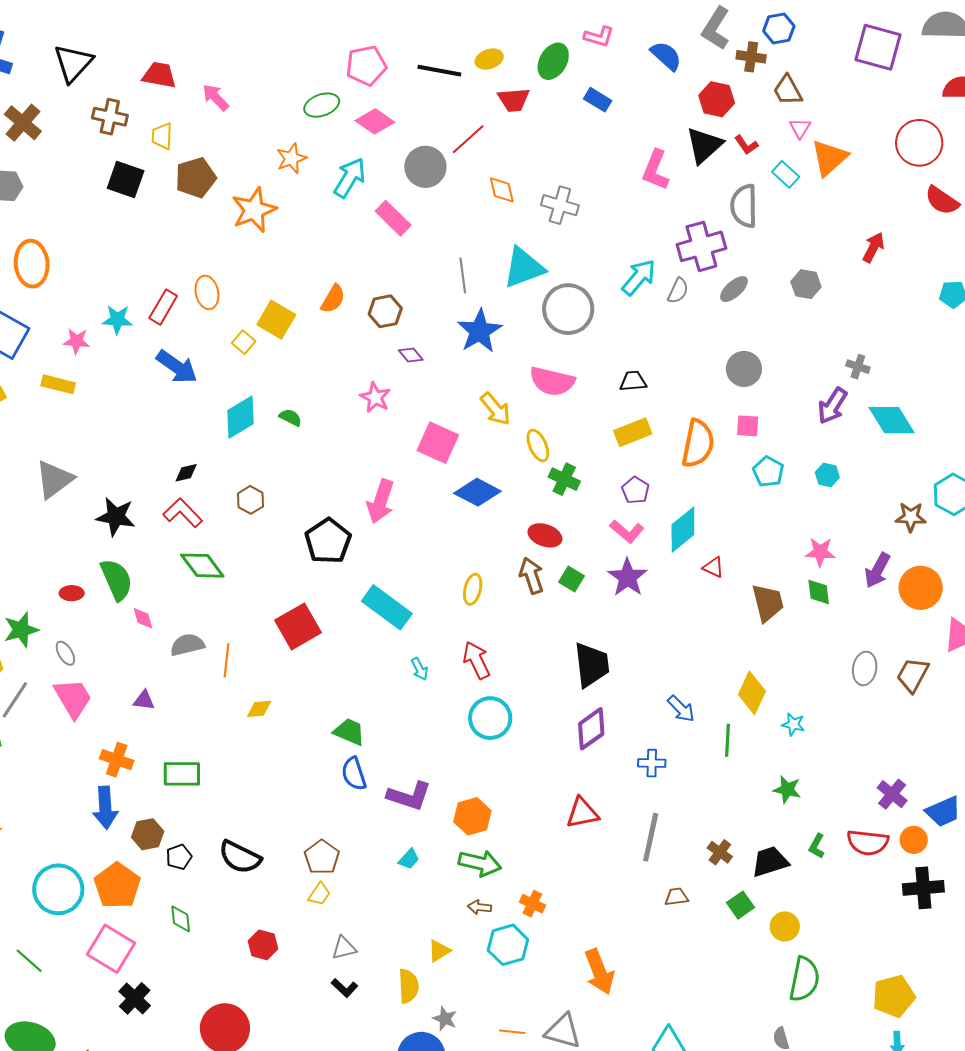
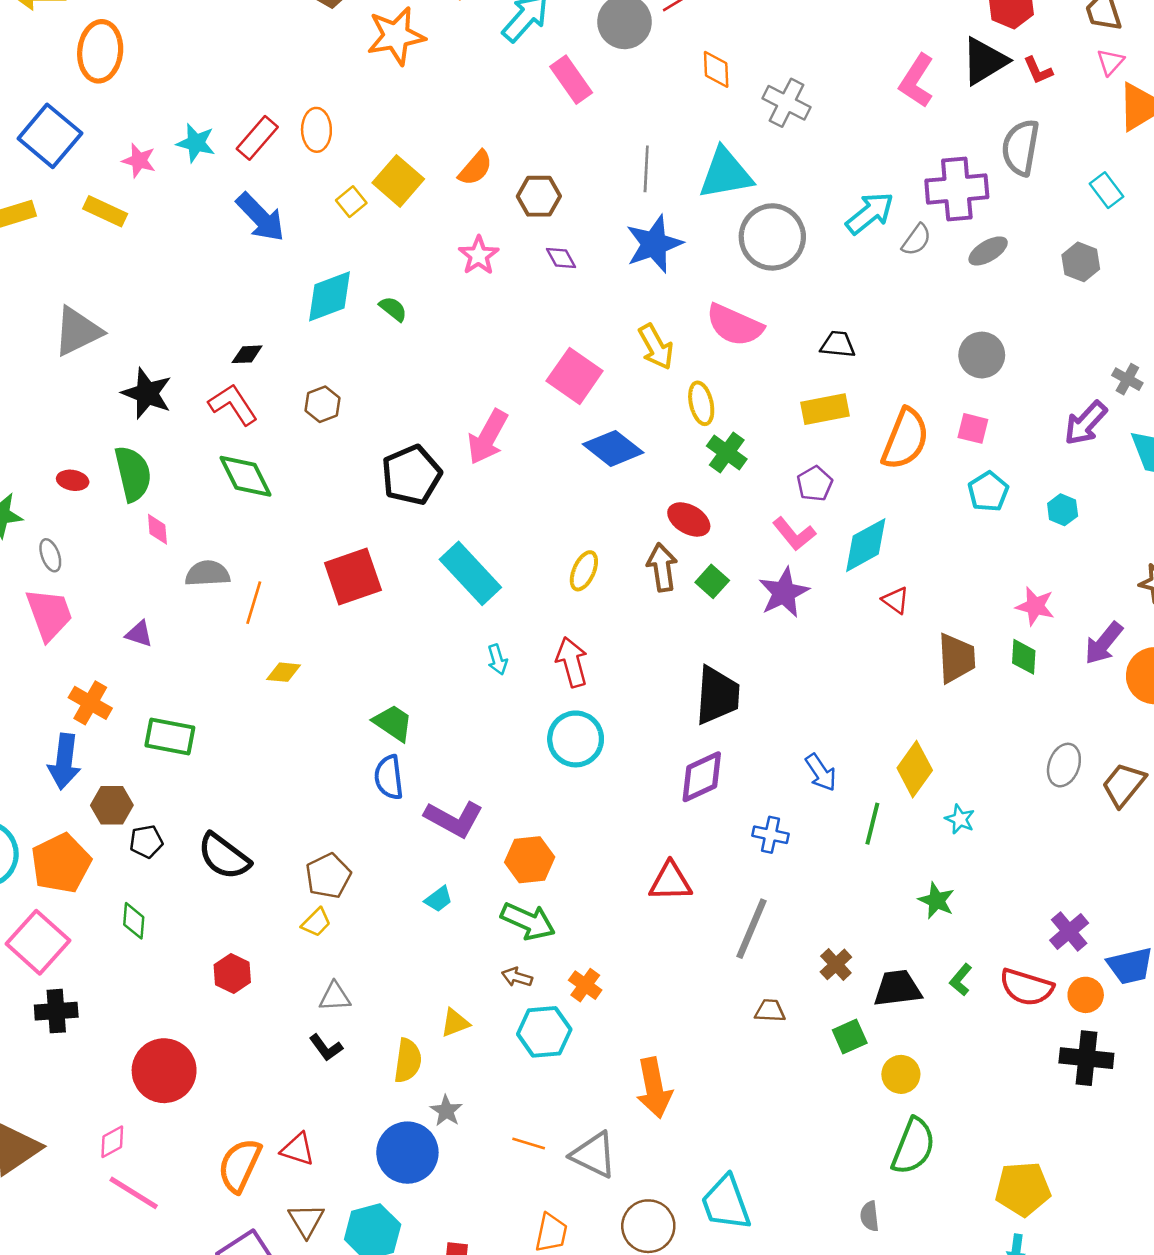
cyan rectangle: (786, 174) -> (1106, 190), moved
pink star: (375, 397) -> (479, 255), moved
black cross: (135, 998) -> (56, 1011), turned 32

